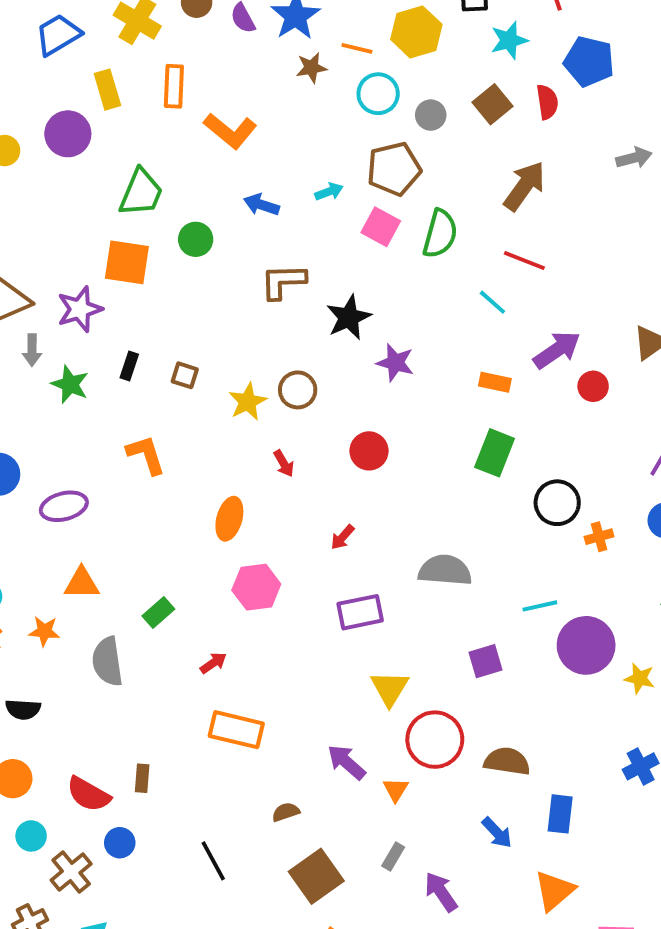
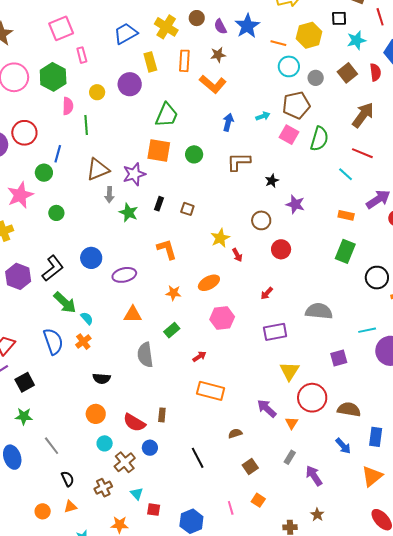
brown star: (311, 68) -> (218, 55), moved
blue arrow: (261, 205) -> (228, 122), turned 84
green circle: (196, 239) -> (194, 154), moved
black star: (349, 317) -> (272, 181), size x0.6
brown circle: (298, 390) -> (261, 220), moved
yellow star: (248, 402) -> (220, 238), moved
orange ellipse: (229, 519) -> (209, 283), turned 45
orange star: (44, 631) -> (173, 293), moved
brown square: (316, 876) -> (250, 467), size x0.6

